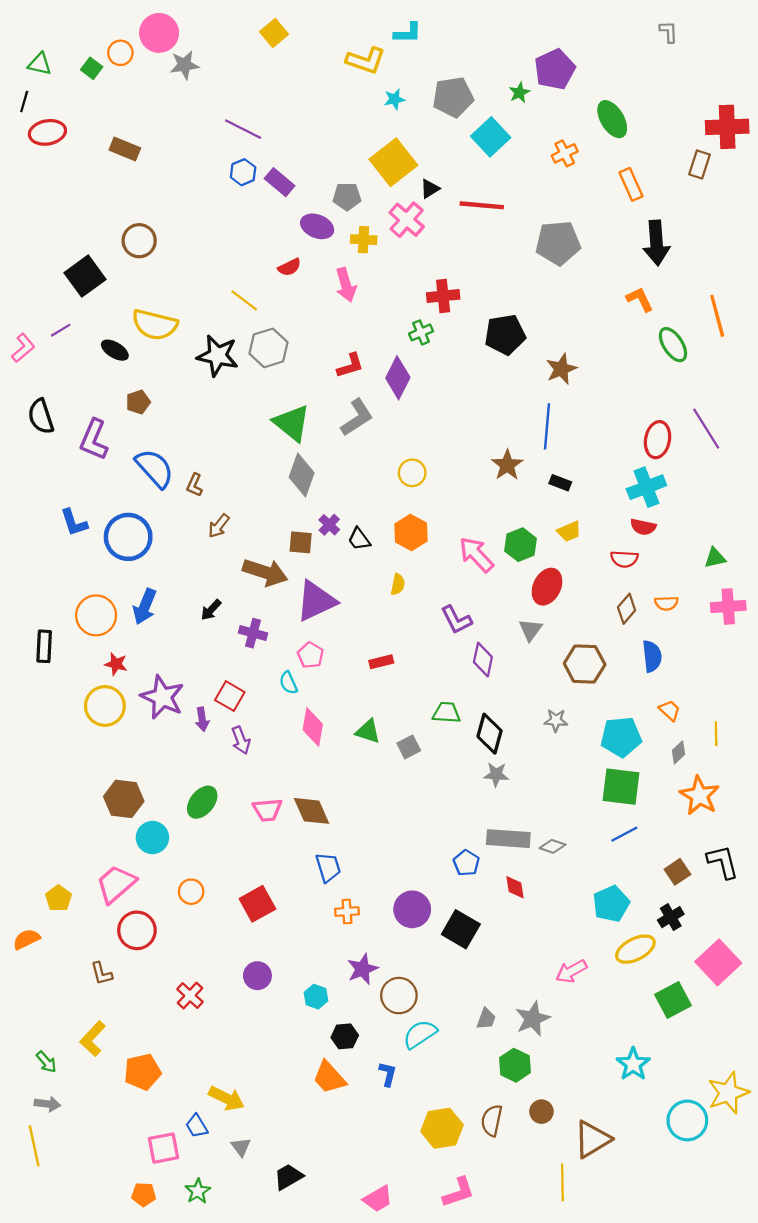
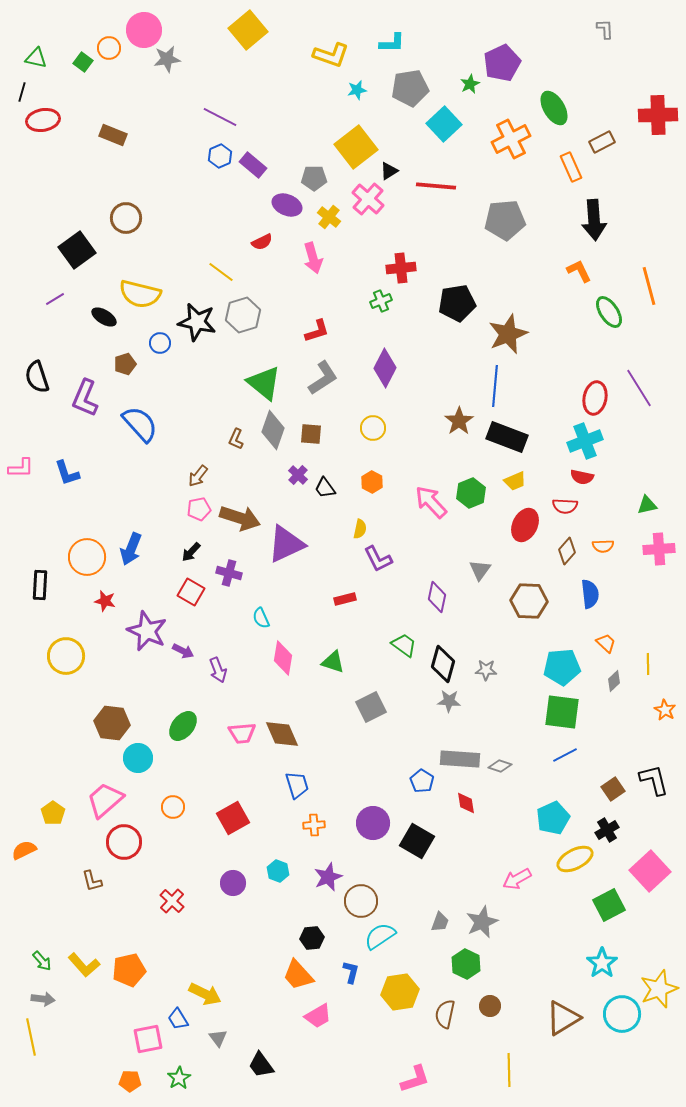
yellow square: (274, 33) -> (248, 30), size x1.5
cyan L-shape: (408, 33) -> (392, 43), moved
orange cross: (565, 153) -> (511, 139), size x1.6
brown rectangle: (700, 164) -> (602, 142), moved, turned 45
yellow cross: (364, 240) -> (329, 217), turned 35
pink L-shape: (23, 348) -> (21, 468), moved, turned 40
brown star: (561, 369) -> (508, 334), size x1.4
purple diamond: (398, 378) -> (385, 368), moved
black rectangle: (560, 483) -> (507, 437), size x2.0
brown L-shape: (194, 485) -> (236, 439), moved
orange hexagon: (411, 532) -> (372, 482), size x0.7
blue circle: (128, 537) -> (160, 343), moved, size x0.5
brown square: (301, 542) -> (311, 434), moved
red ellipse: (547, 587) -> (525, 525), moved
purple L-shape: (456, 620) -> (378, 559), moved
pink pentagon: (310, 655) -> (199, 509), moved, turned 30
red square: (230, 696) -> (191, 592), moved
yellow circle: (105, 706) -> (66, 656), moved
green trapezoid: (446, 713) -> (404, 645), turned 32
purple arrow: (202, 719) -> (183, 651), turned -55
gray star: (556, 720) -> (486, 670), moved
gray square: (409, 747) -> (371, 707), moved, size x1.4
orange star: (700, 796) -> (665, 710), moved, size x0.6
cyan hexagon: (316, 997) -> (278, 871), moved
yellow L-shape: (93, 1039) -> (84, 965), moved, turned -84
cyan star: (633, 1064) -> (602, 963), moved
yellow hexagon: (442, 1128) -> (400, 992), moved
brown triangle: (592, 1139) -> (563, 1018), moved
black trapezoid: (288, 1177) -> (261, 1065), turned -96
pink trapezoid: (378, 1199) -> (318, 1016), moved

